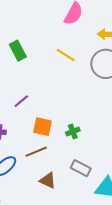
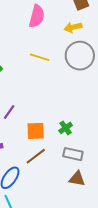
gray rectangle: (81, 168) -> (73, 154), moved
brown triangle: (48, 180) -> (77, 179), moved

